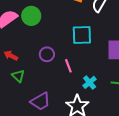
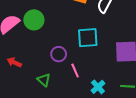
purple circle: (47, 54) -> (59, 54), moved
green triangle: (18, 76) -> (44, 80), moved

